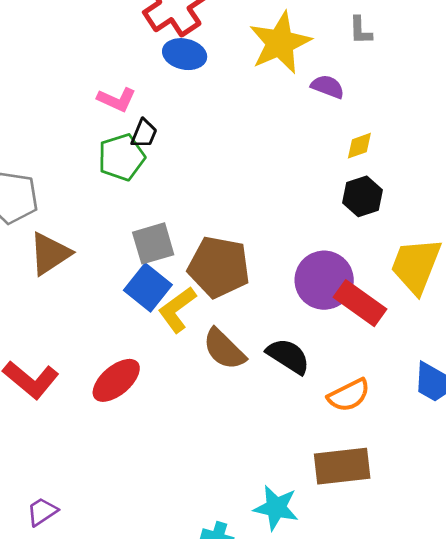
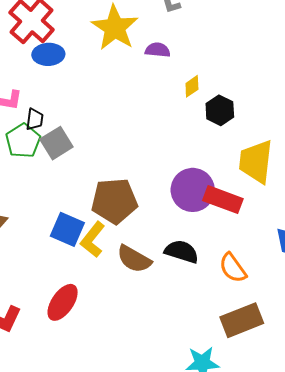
black hexagon: (363, 196) -> (220, 110), moved
gray square: (153, 243) -> (56, 143), moved
orange semicircle: (349, 395) -> (233, 268), turned 96

